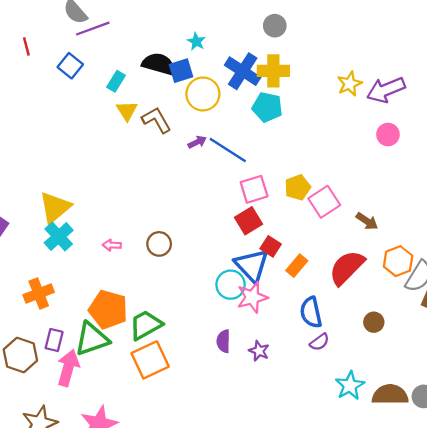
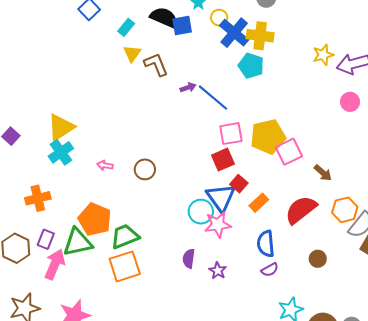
yellow circle: (203, 94) -> (219, 18), moved, size x0.6
yellow pentagon: (298, 187) -> (268, 137), size x1.6

